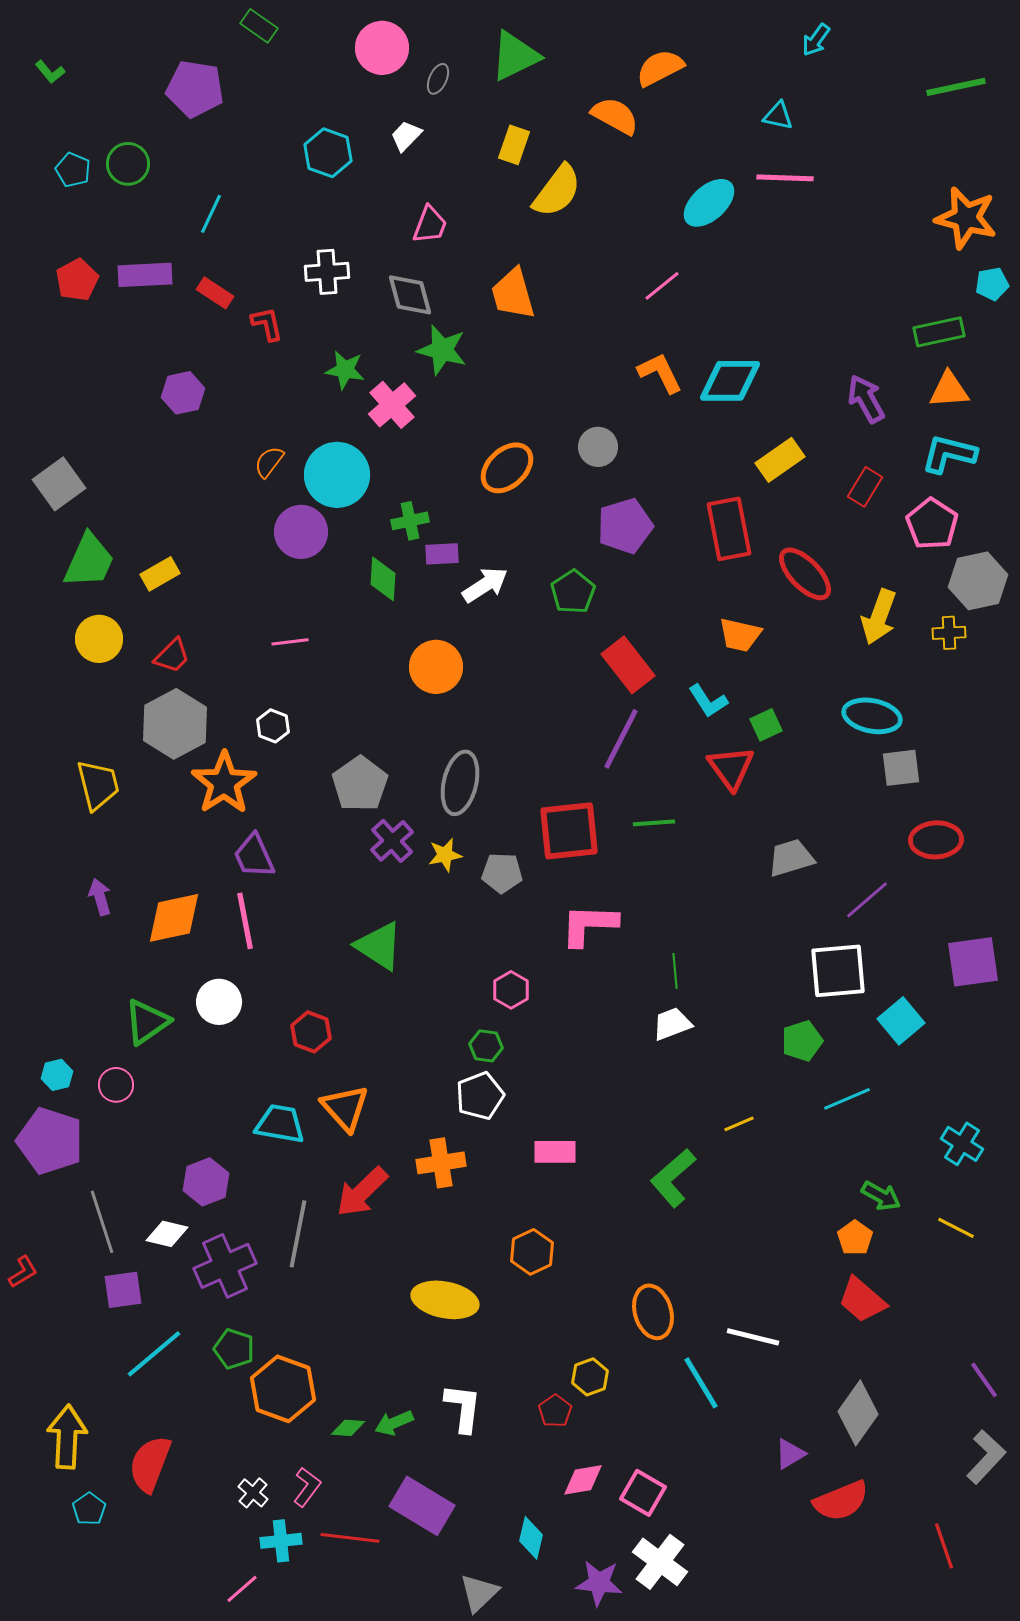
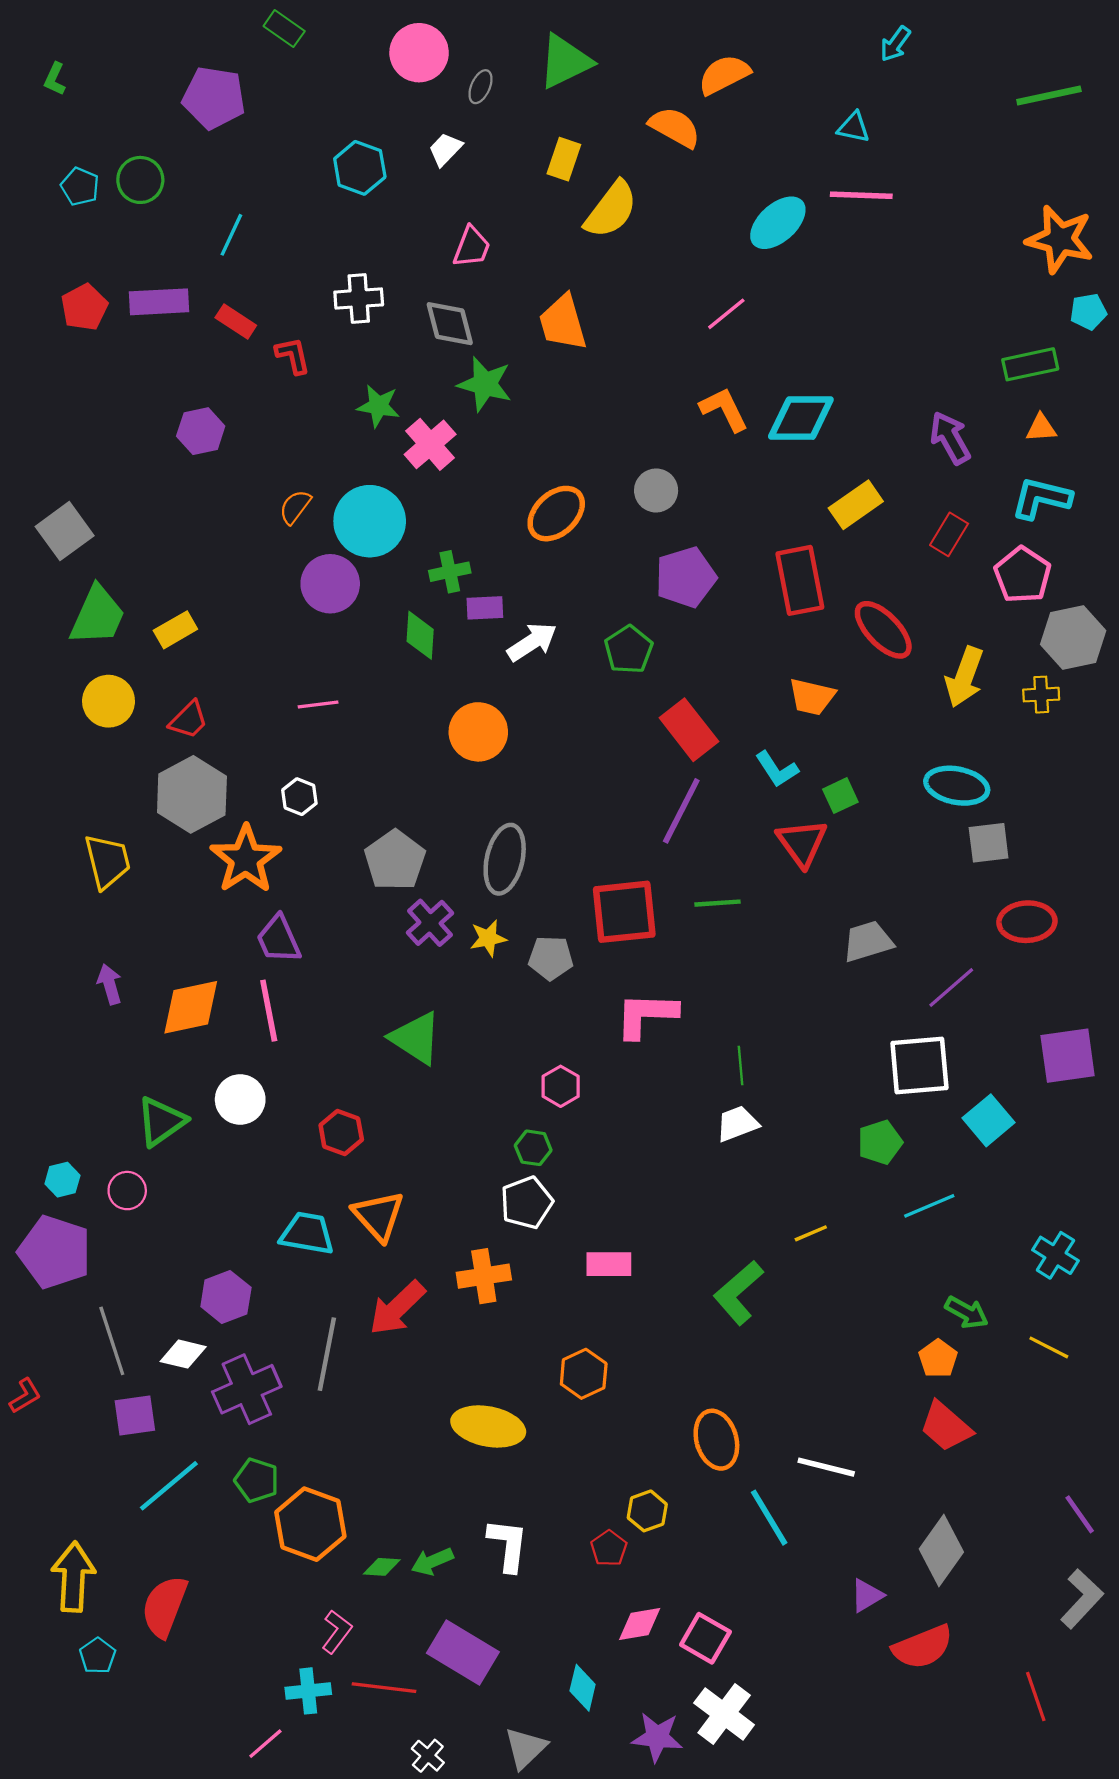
green L-shape: (50, 72) -> (55, 79), turned 64
orange triangle: (949, 390) -> (1041, 428), size x0.7
white cross: (253, 1493) -> (428, 1756), moved

